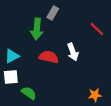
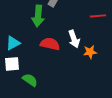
red line: (97, 29) -> (98, 16), turned -49
orange star: (95, 95) -> (90, 52), moved

